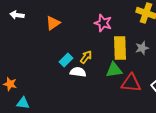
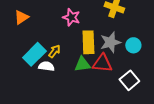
gray star: (142, 48) -> (110, 42), size x1.5
cyan rectangle: (66, 60) -> (34, 54), size x1.6
red triangle: (131, 83) -> (102, 63), moved

